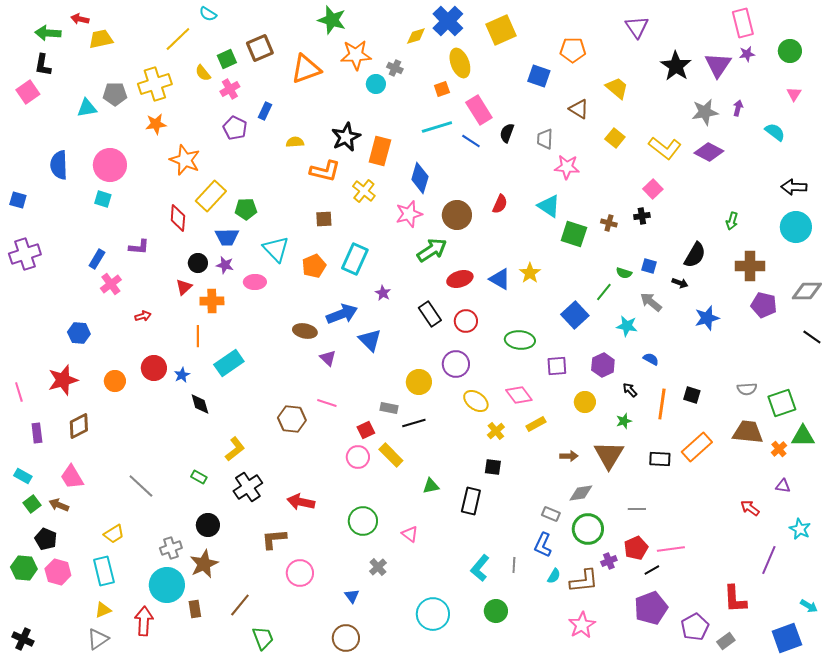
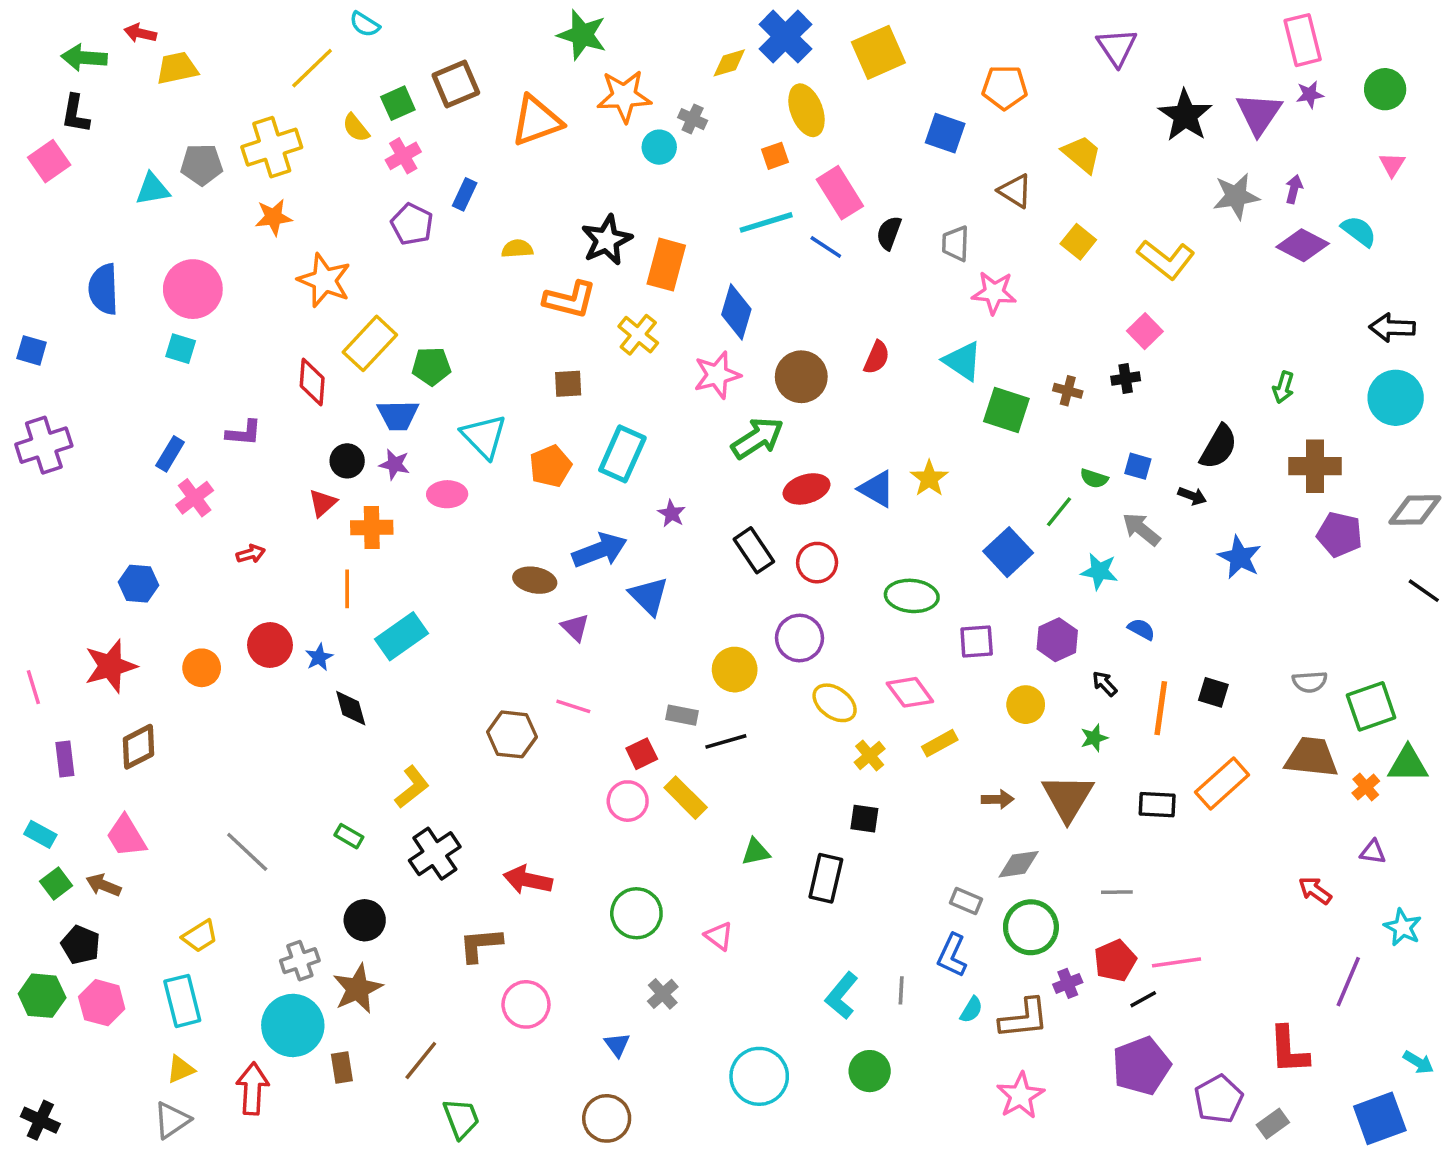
purple diamond: (709, 152) -> (1303, 245), moved
blue star: (707, 318) -> (1240, 557), turned -30

